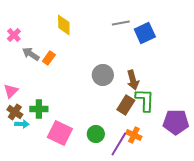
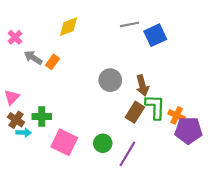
yellow diamond: (64, 25) -> (68, 27), turned 70
orange cross: (134, 135) -> (177, 115), moved

